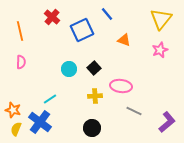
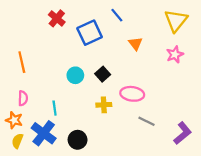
orange line: (20, 31) -> (22, 62), moved
orange triangle: (124, 40) -> (135, 44), turned 32
pink semicircle: (21, 62) -> (23, 98), moved
cyan line: (50, 99) -> (55, 108), turned -64
black circle: (92, 128) -> (78, 140), moved

